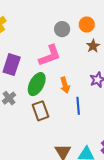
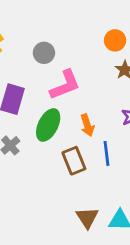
gray circle: (62, 29) -> (44, 53), moved
brown rectangle: (41, 111) -> (74, 161), moved

